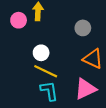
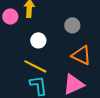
white circle: (41, 53) -> (38, 40), moved

